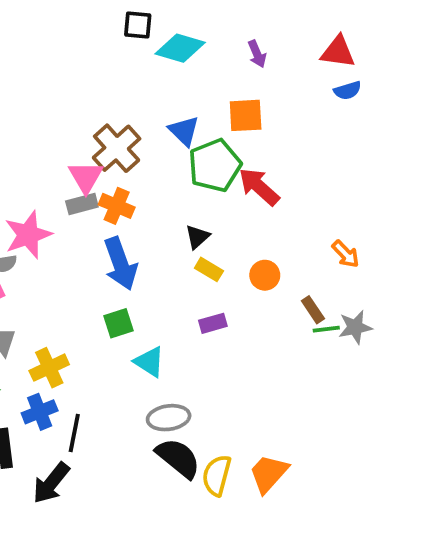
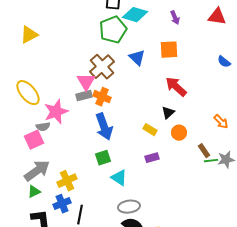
blue semicircle: (348, 90) -> (224, 62), moved, turned 56
green pentagon: (215, 166) -> (113, 30), moved
black triangle: (197, 237) -> (168, 113), moved

